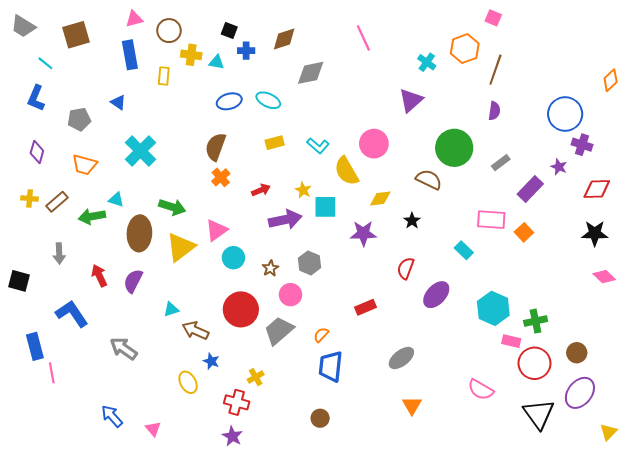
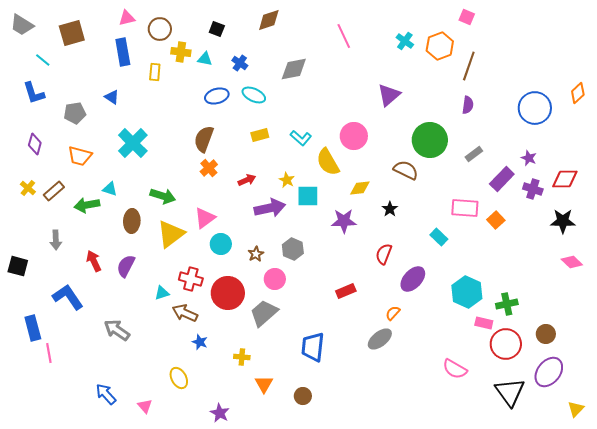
brown diamond: (284, 39) -> (269, 20), moved
blue cross: (246, 51) -> (240, 63), moved, turned 35
cyan cross: (427, 62) -> (405, 41), moved
orange diamond: (611, 80) -> (578, 93), moved
blue L-shape: (36, 98) -> (34, 93), turned -40
purple cross: (582, 145) -> (533, 189), moved
yellow cross: (30, 199) -> (28, 188), turned 35
brown ellipse: (139, 233) -> (132, 221), size x0.7
orange semicircle: (321, 335) -> (393, 313), moved
yellow cross: (256, 377) -> (242, 357), turned 35
yellow ellipse: (188, 382) -> (179, 378), moved
red cross: (237, 402) -> (191, 279), moved
orange triangle: (412, 406) -> (264, 384), moved

